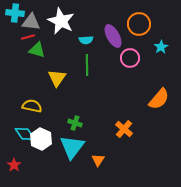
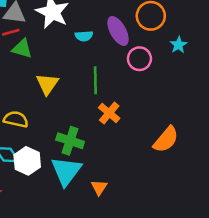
green line: (87, 65) -> (95, 80), moved
orange semicircle: (159, 99) -> (166, 139), moved
green cross: (75, 123) -> (70, 141), size x1.5
orange cross: (124, 129) -> (109, 113), moved

